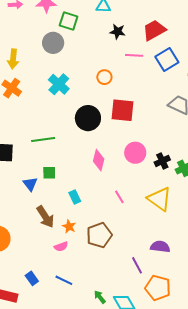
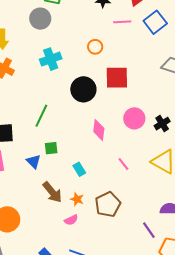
cyan cross: (59, 84) -> (51, 59), turned 35
green line: (43, 139) -> (41, 116), turned -50

